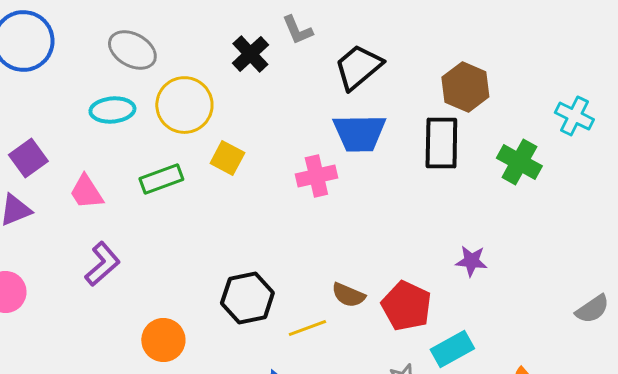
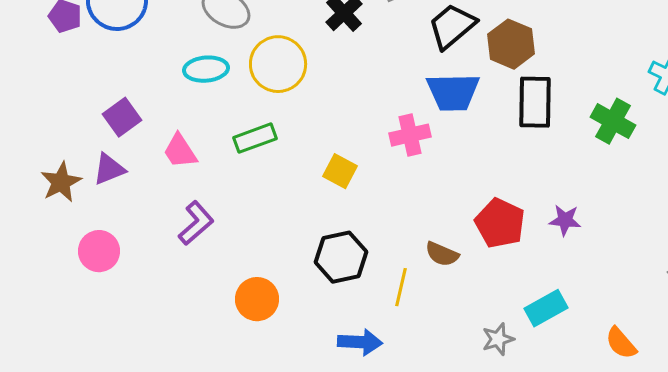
brown hexagon: (465, 87) -> (511, 44), moved
yellow square: (227, 158) -> (340, 171), moved
red pentagon: (406, 306) -> (500, 223), moved
yellow line: (307, 328) -> (401, 287), turned -57

